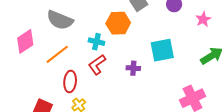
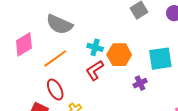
orange hexagon: (118, 23) -> (119, 55), moved
purple cross: (133, 68) -> (140, 83), moved, turned -32
red ellipse: (70, 81) -> (55, 89), moved, turned -35

